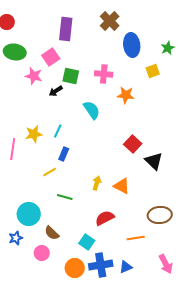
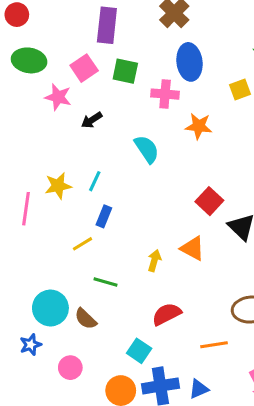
blue ellipse: (132, 45) -> (190, 62), moved
green square: (71, 76) -> (125, 71), moved
orange triangle: (122, 186) -> (193, 248), moved
brown semicircle: (52, 233) -> (86, 319), moved

